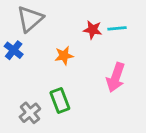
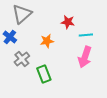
cyan line: (117, 28) -> (86, 35), moved
gray cross: (30, 113) -> (22, 59), moved

